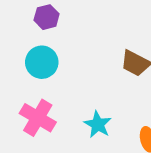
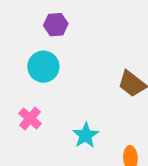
pink cross: (38, 118) -> (30, 118), size x0.7

